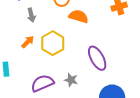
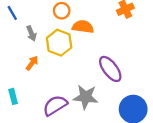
yellow hexagon: (53, 43) -> (59, 43), moved
gray star: (71, 80) -> (86, 97), size x1.6

